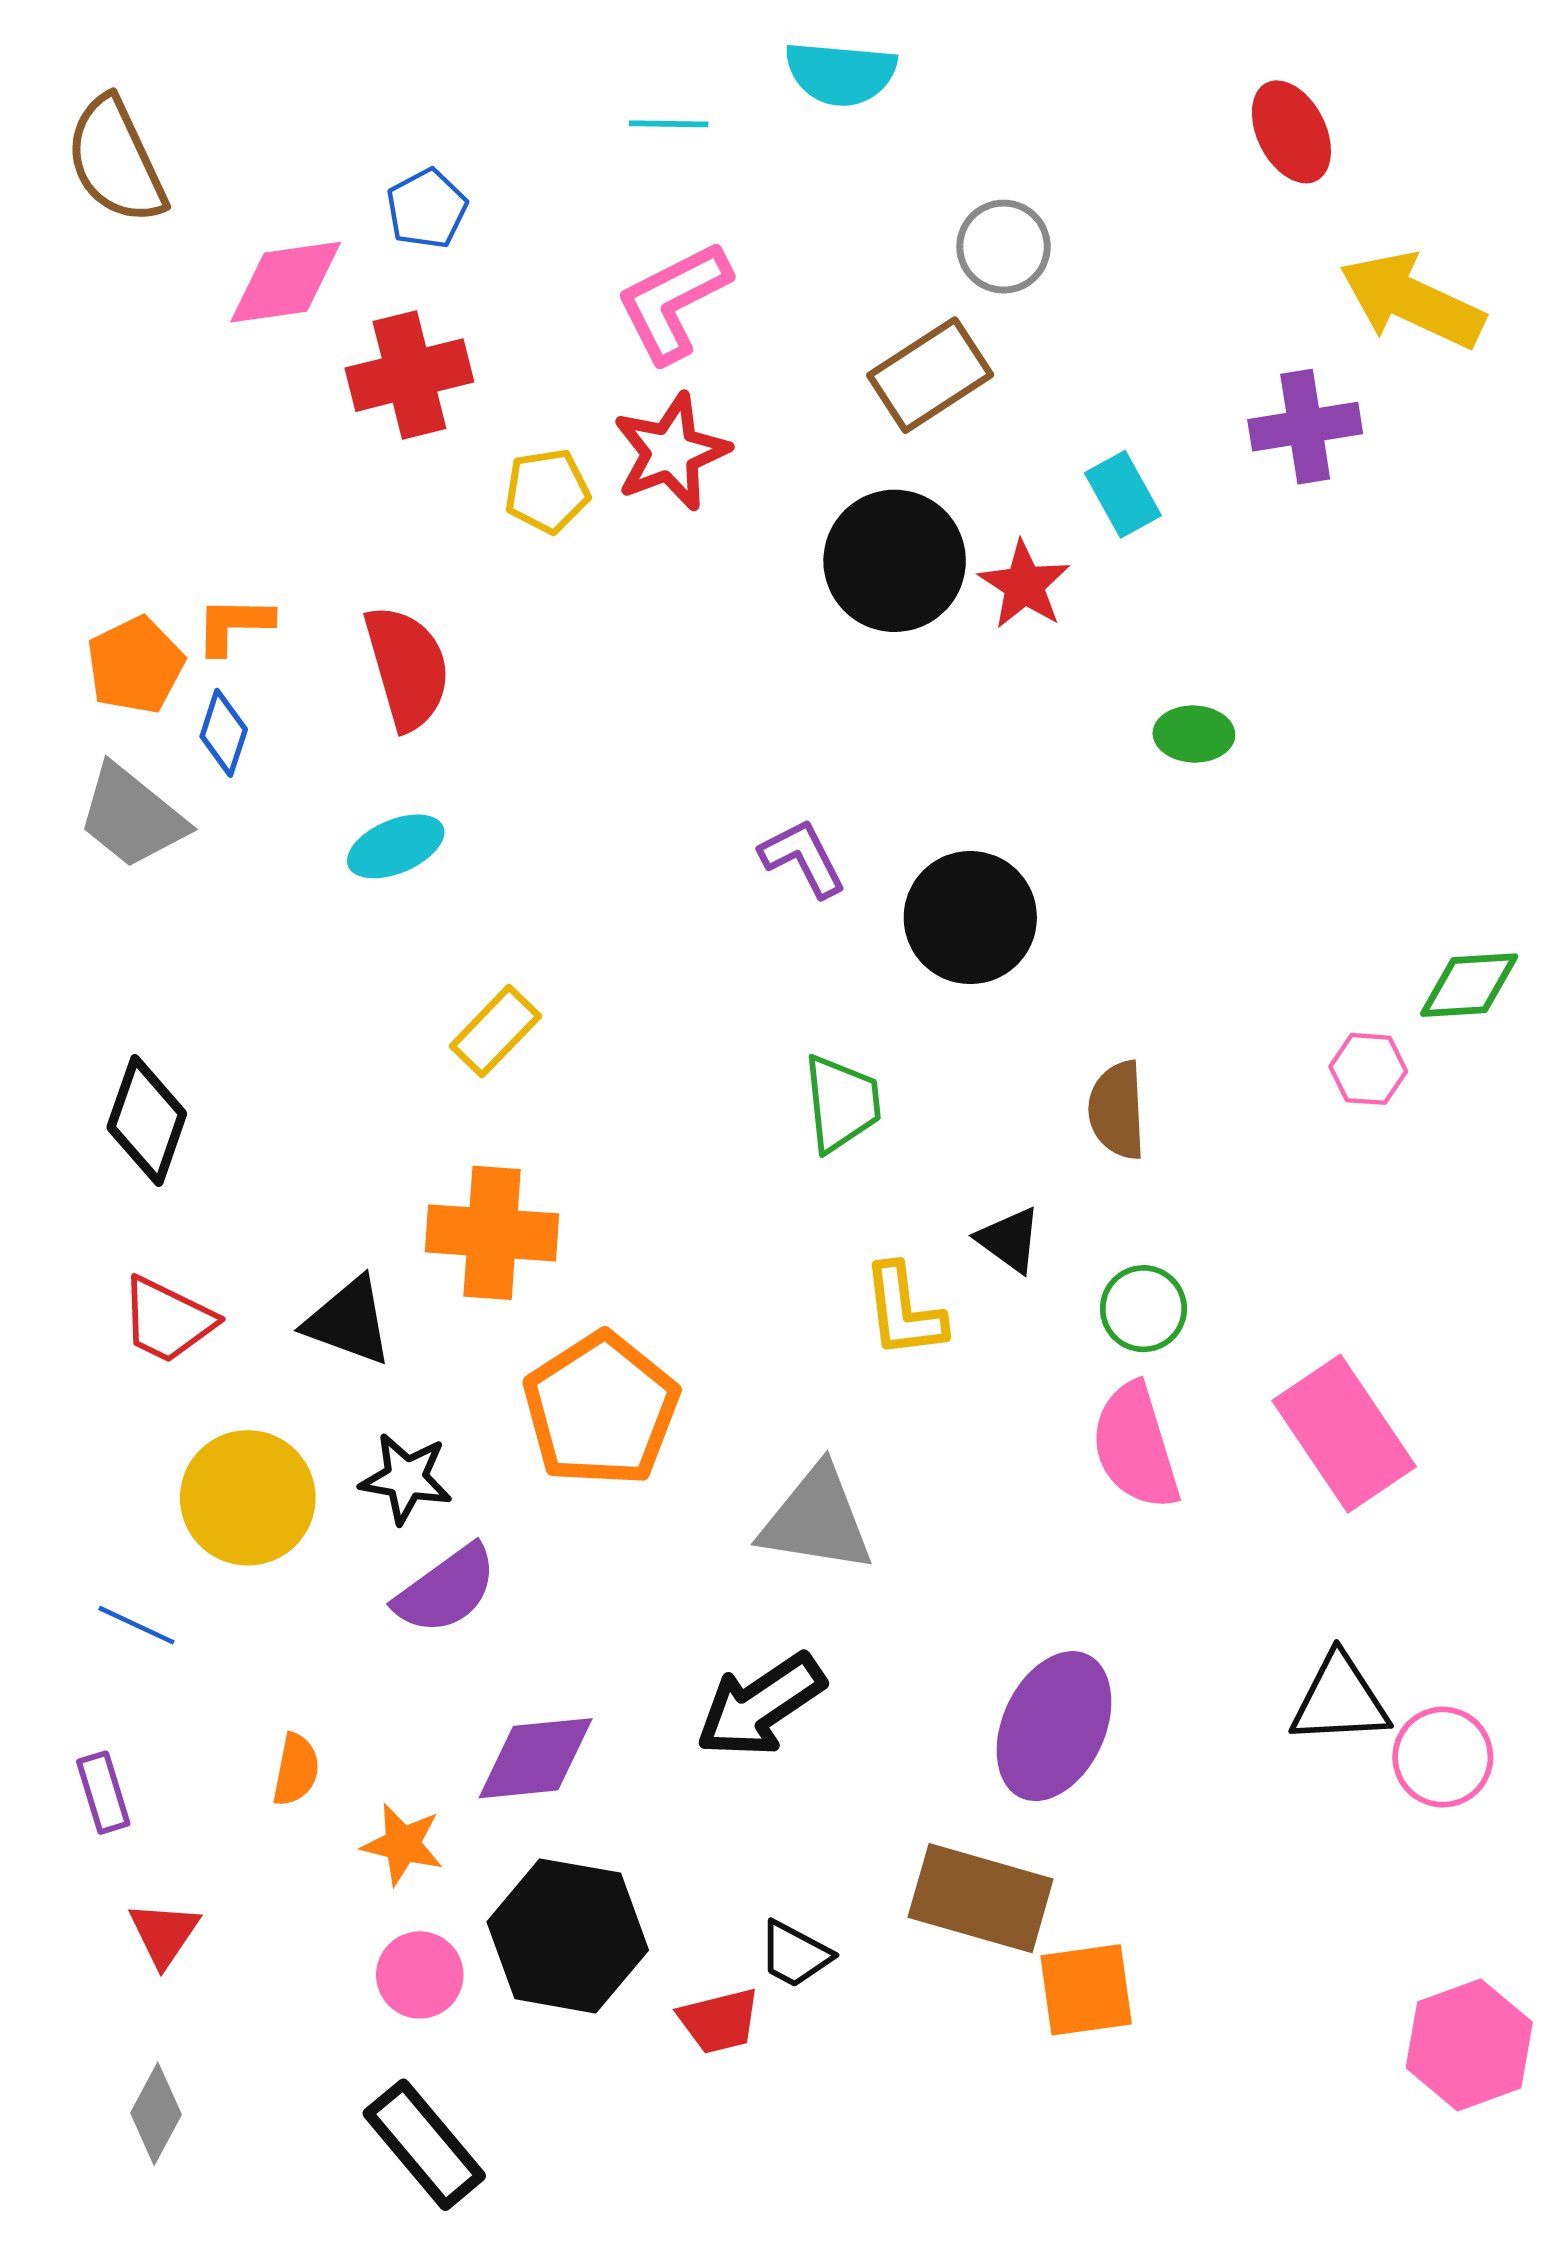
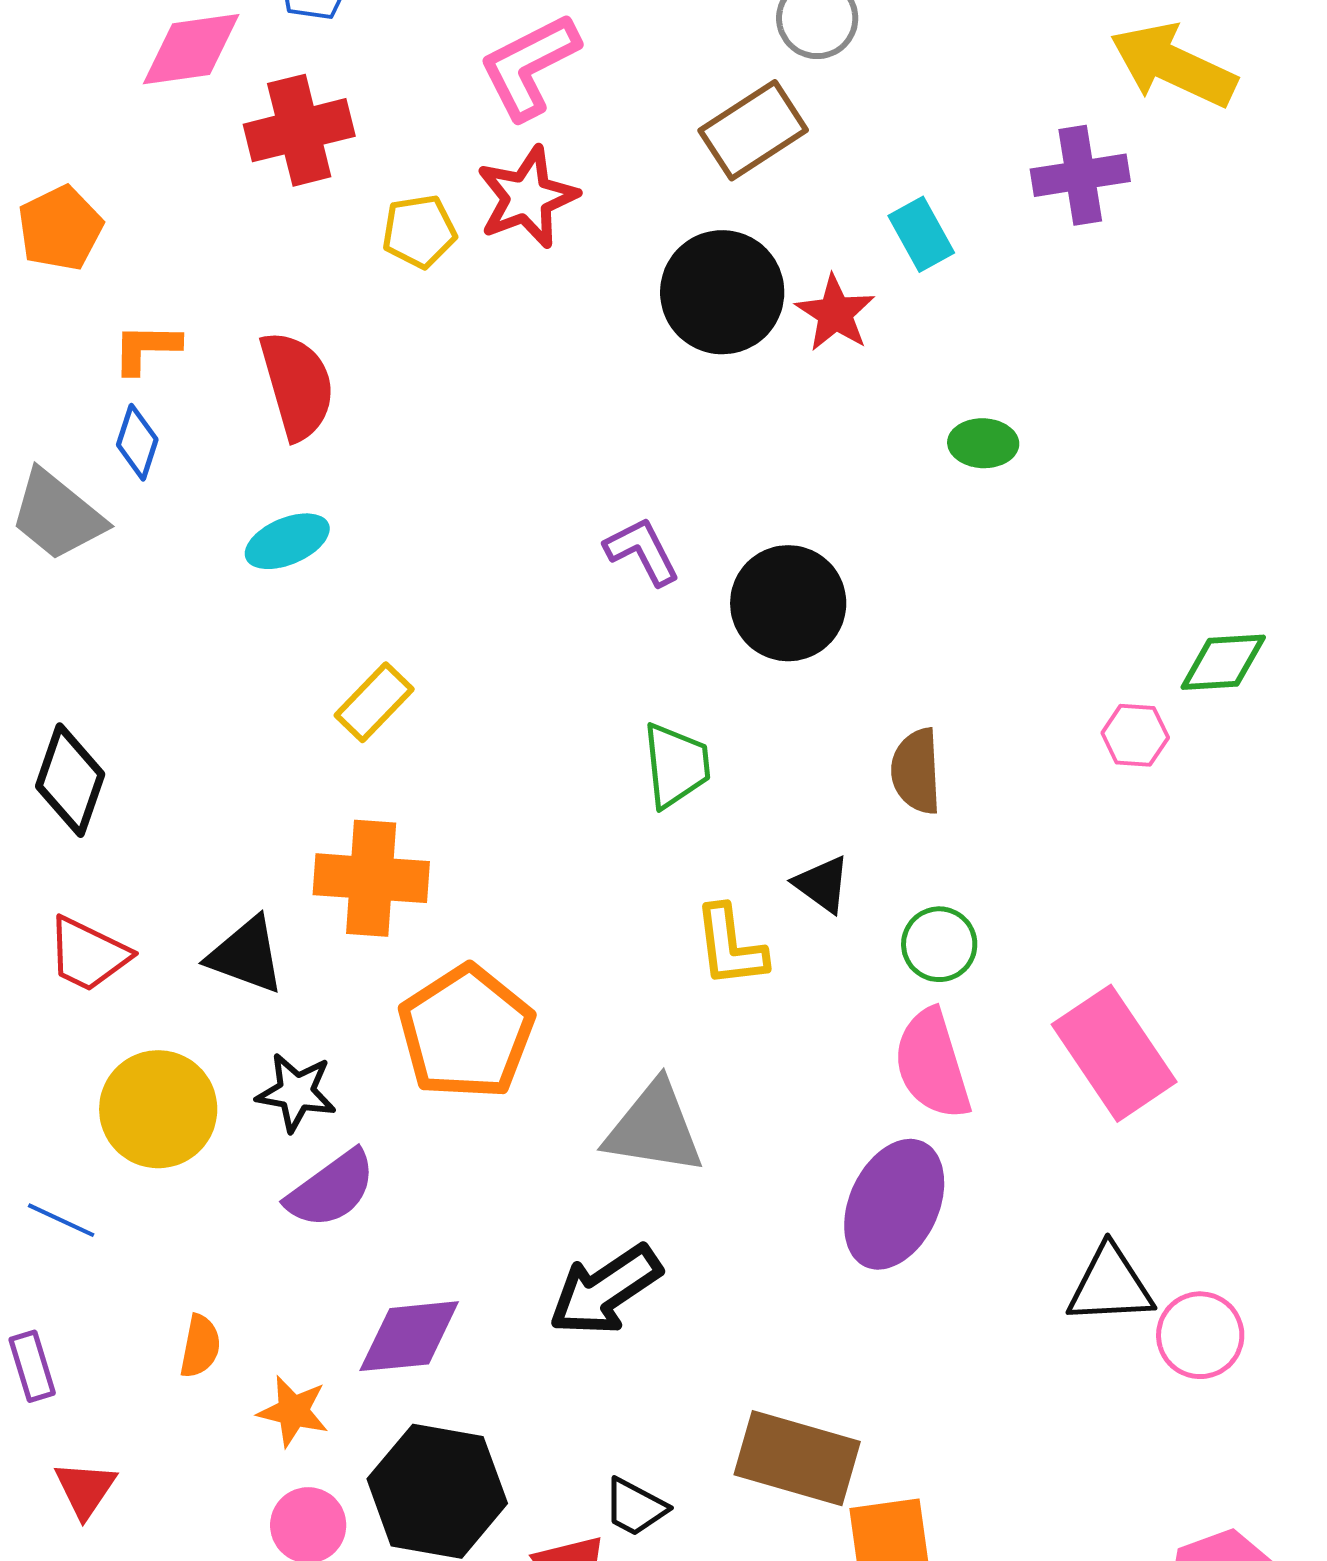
orange pentagon: (135, 665) -> (60, 228), moved
purple ellipse: (1054, 1726) -> (894, 1204), moved

